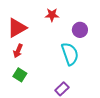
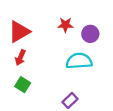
red star: (52, 15) -> (65, 25), moved
cyan semicircle: (70, 54) -> (79, 61), turned -75

